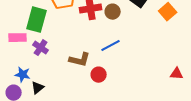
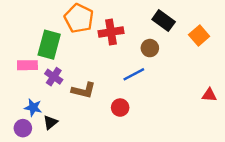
brown circle: (113, 12) -> (150, 48), moved
brown L-shape: (80, 60) -> (84, 90), moved
red triangle: (177, 74) -> (209, 95), moved

